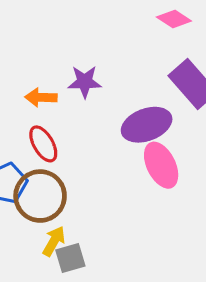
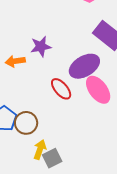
red ellipse: (43, 144) -> (61, 89), moved
brown circle: (40, 196) -> (26, 123), size x0.7

